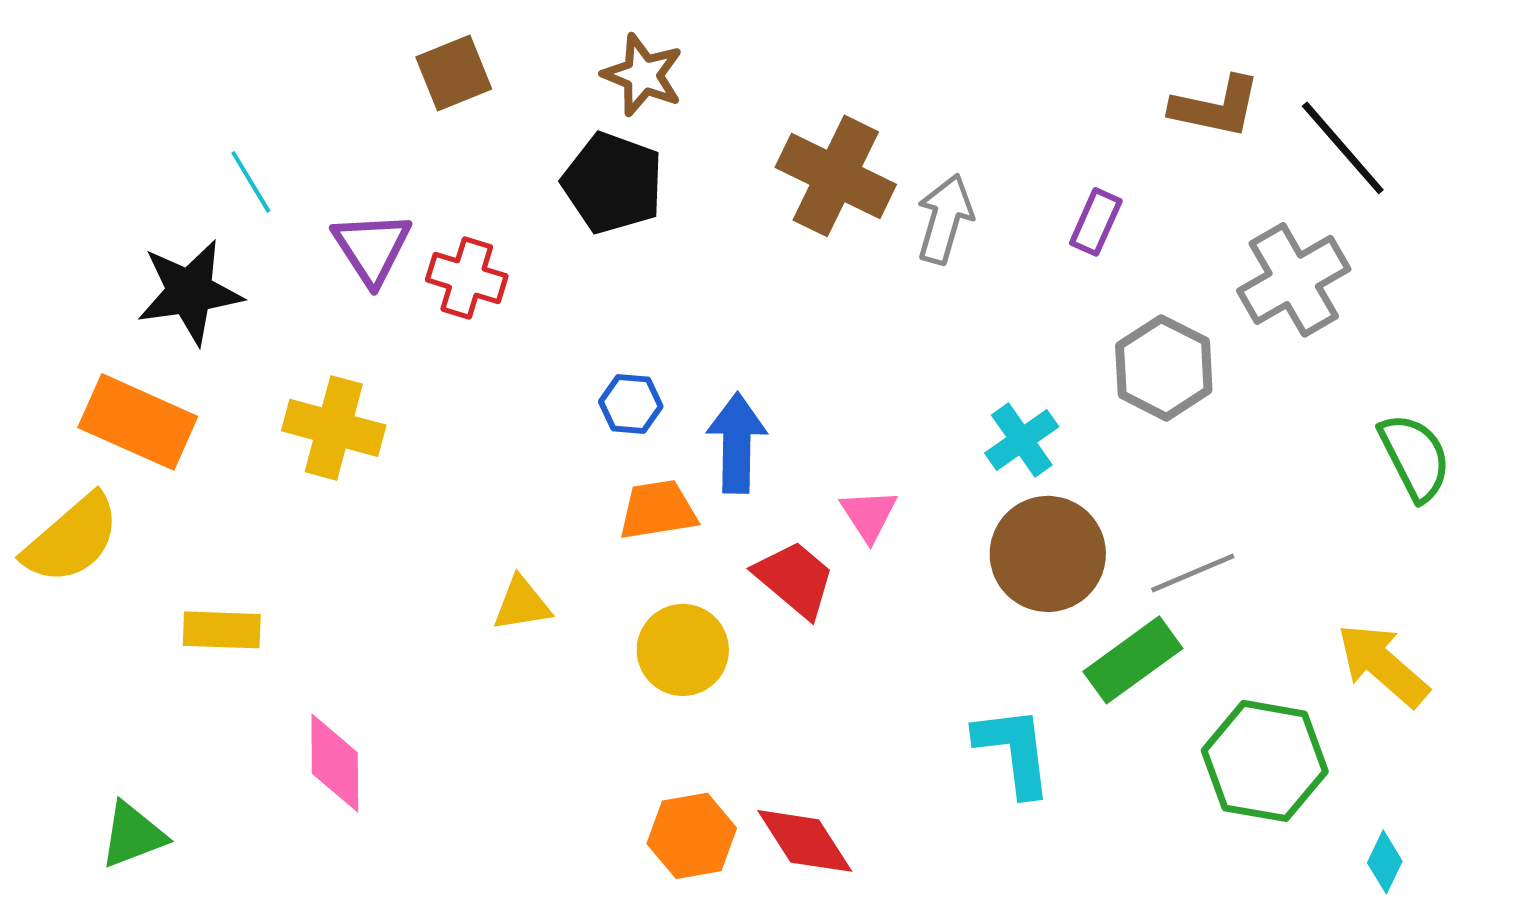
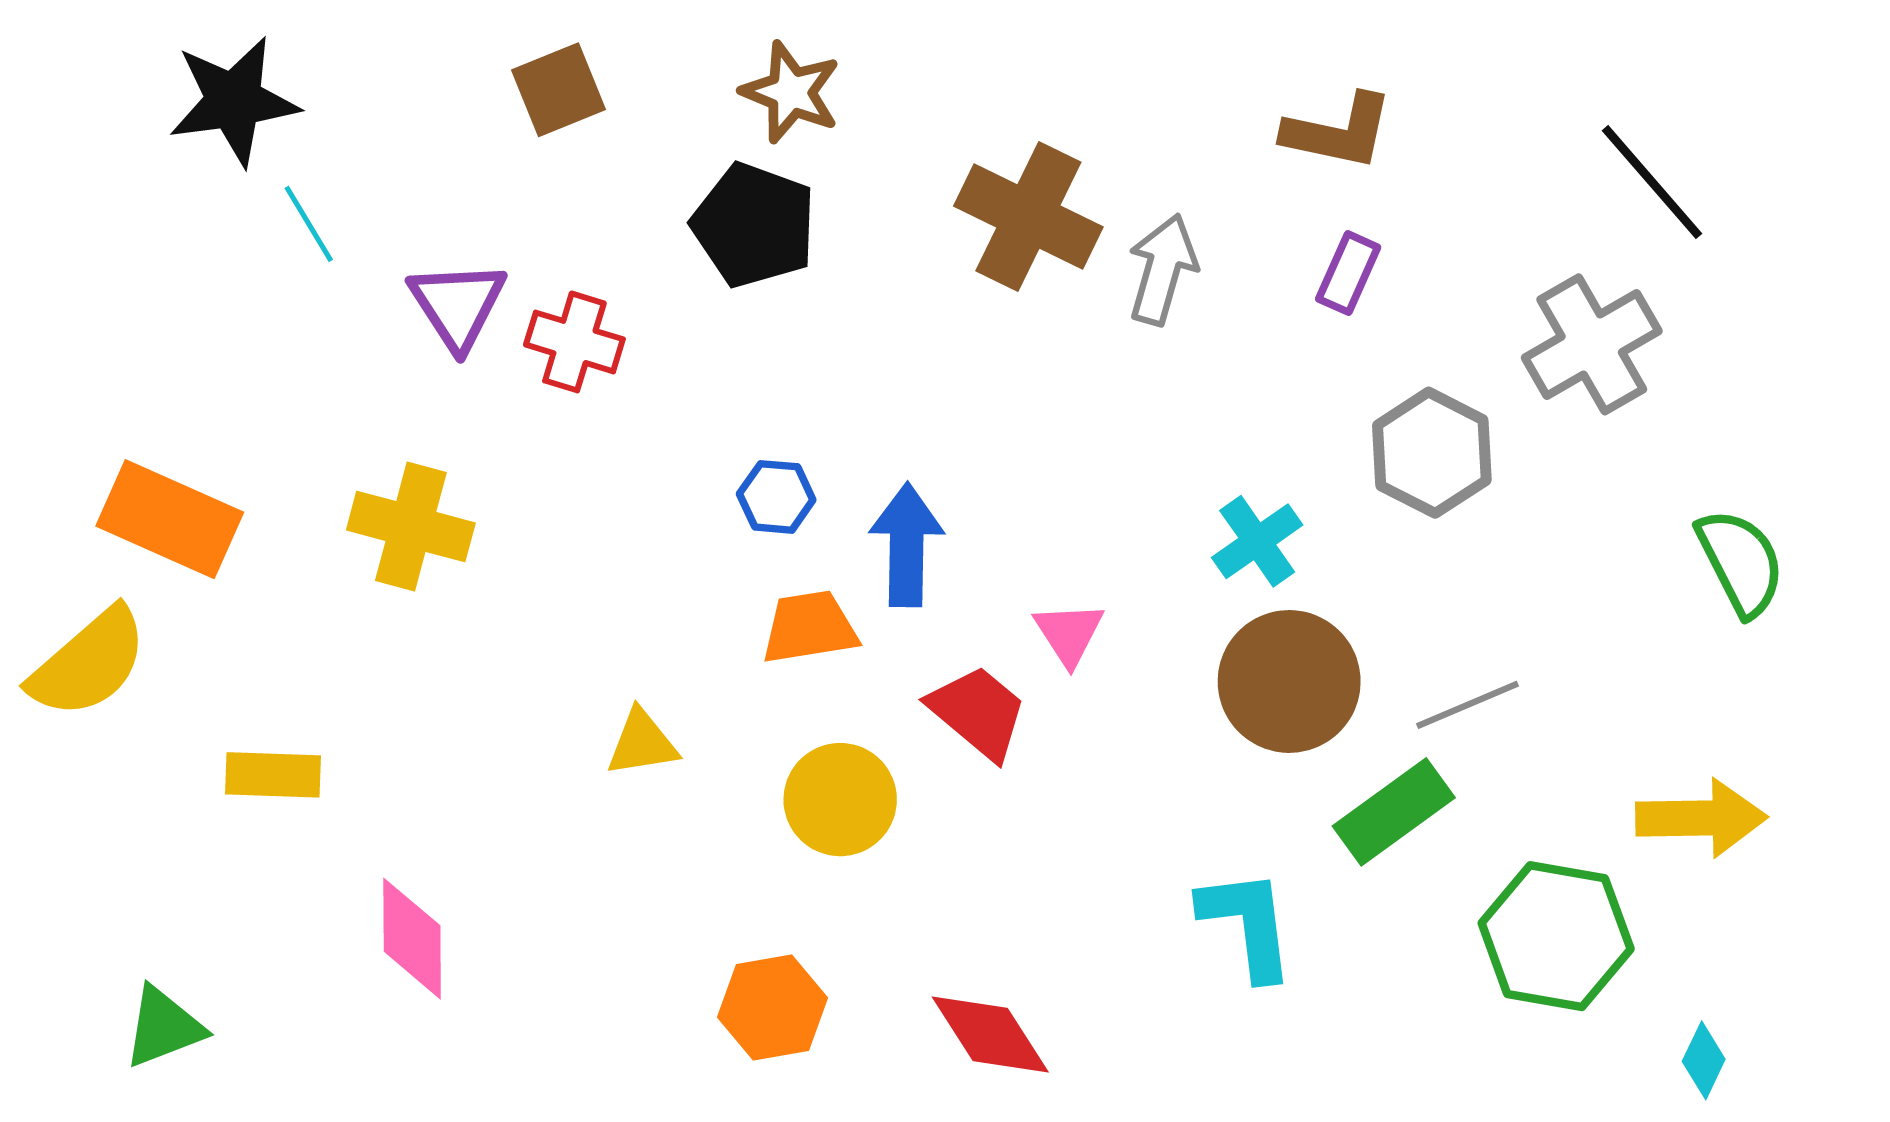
brown L-shape: (1216, 107) -> (1338, 132), moved
black star: (190, 292) -> (234, 101), moved
yellow arrow: (1383, 665) -> (1701, 818), turned 138
orange hexagon: (692, 836) -> (773, 1007), moved

